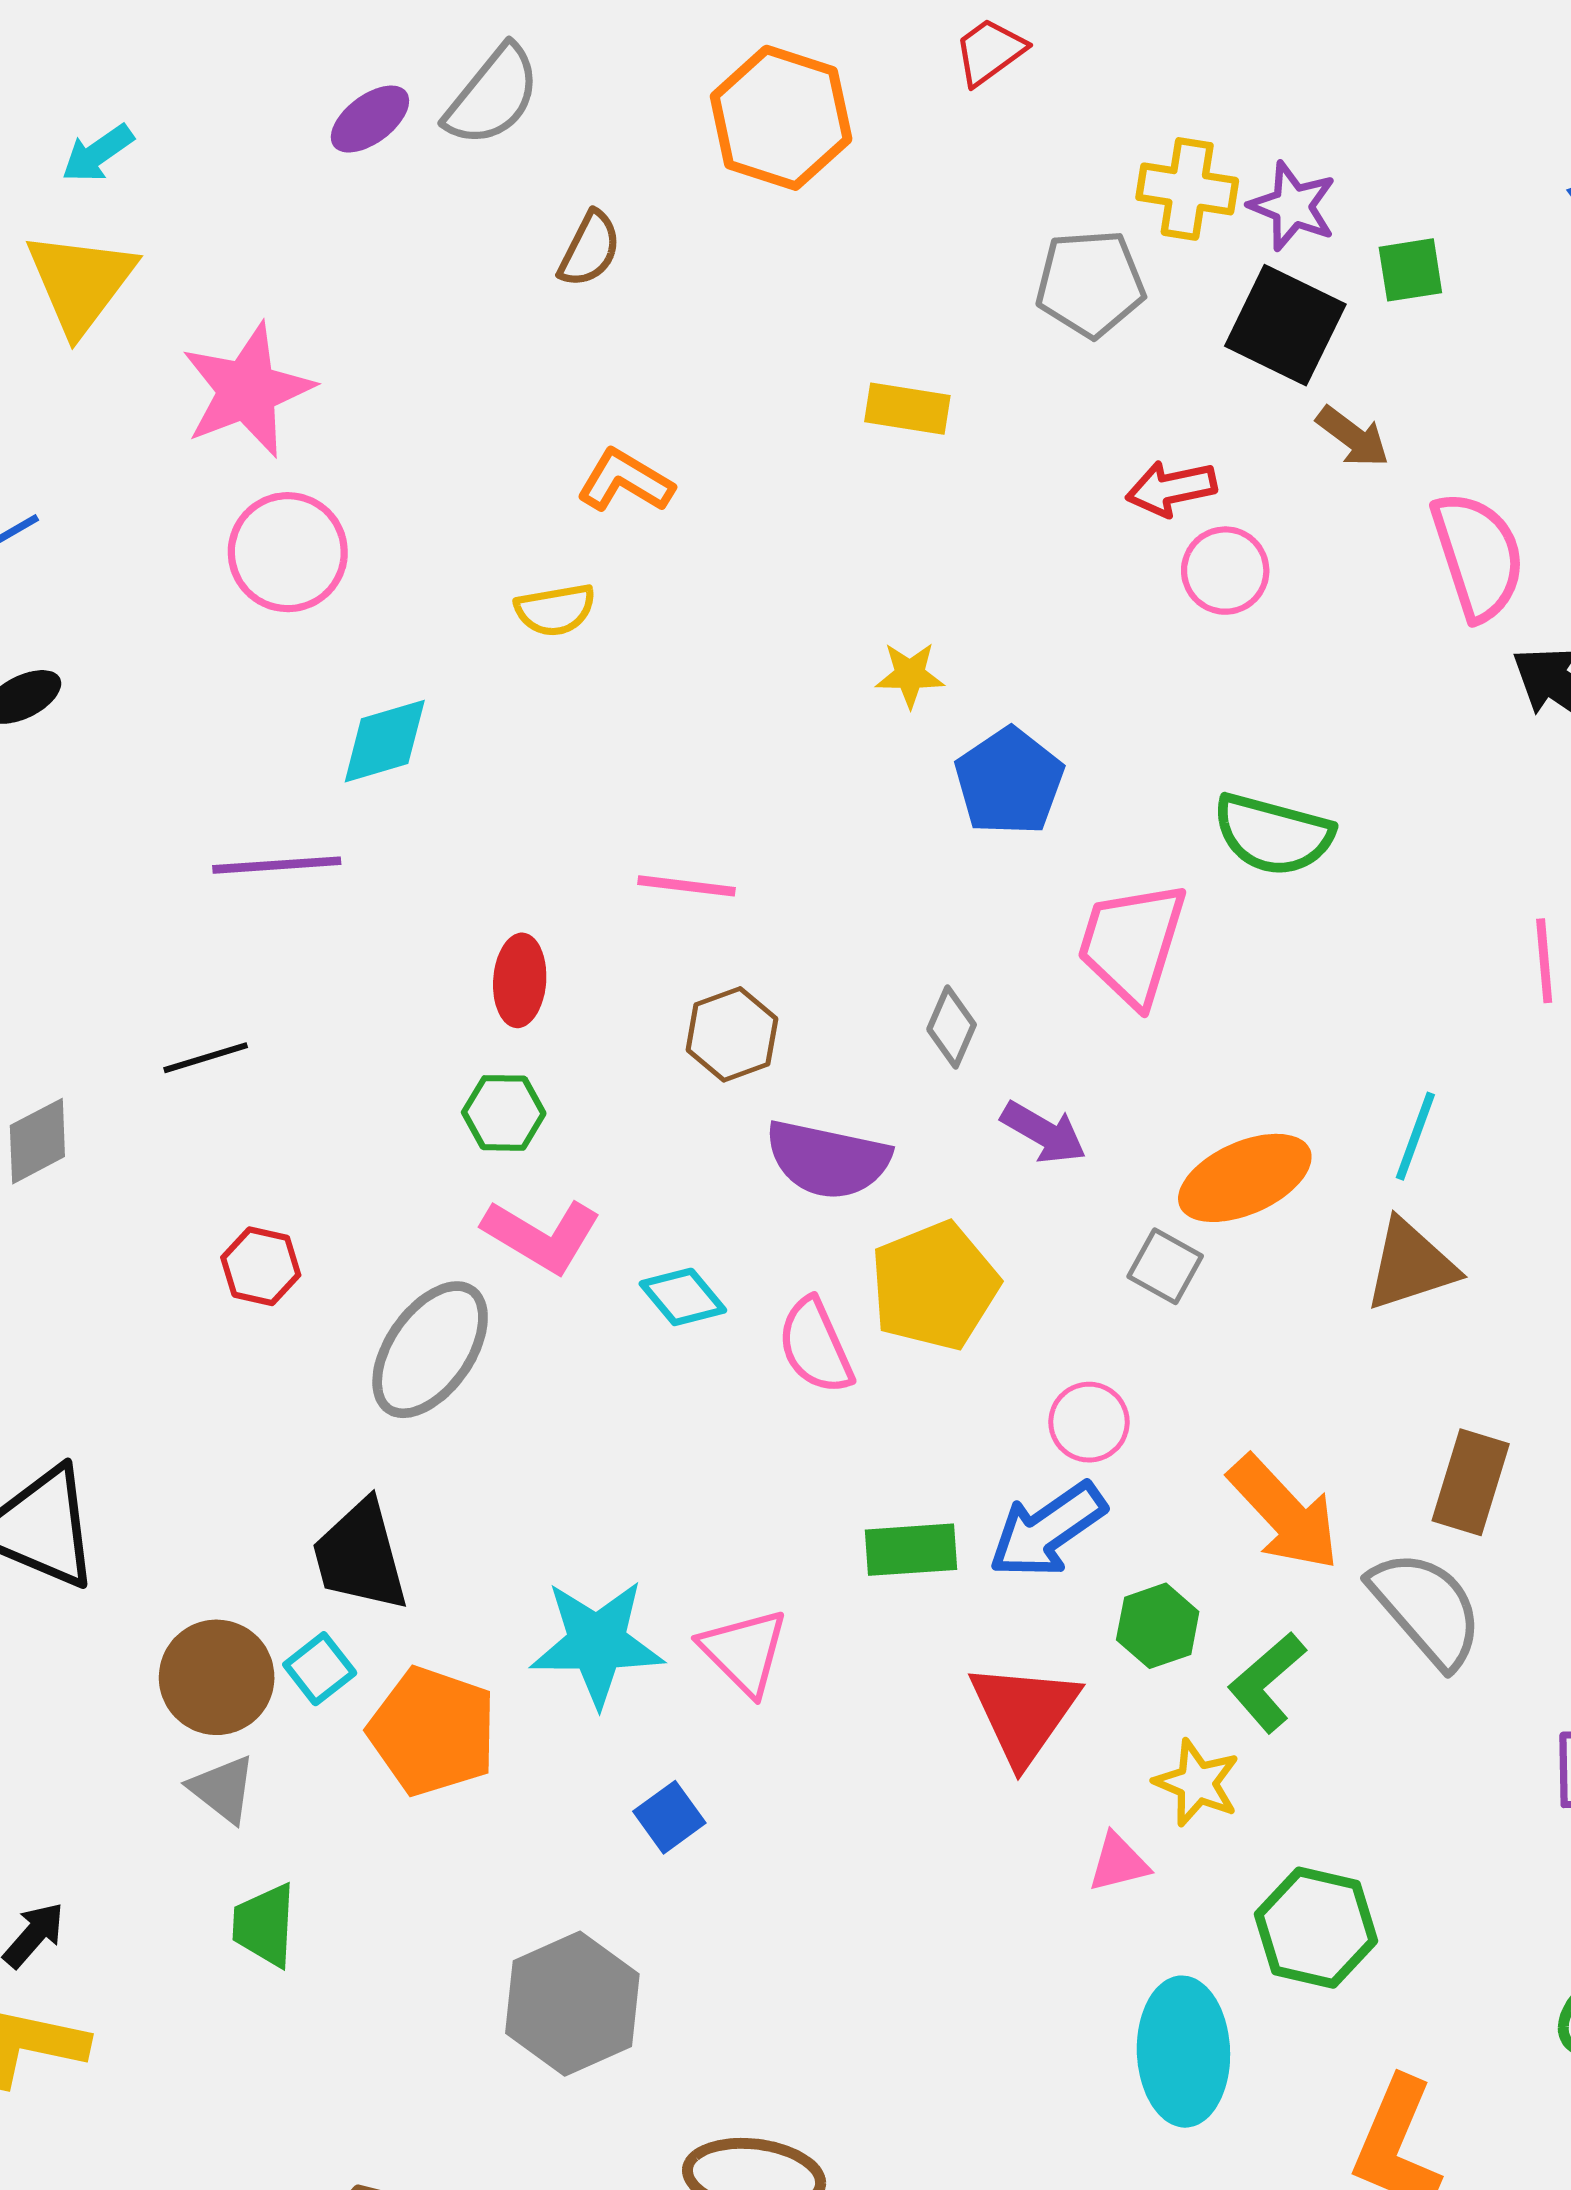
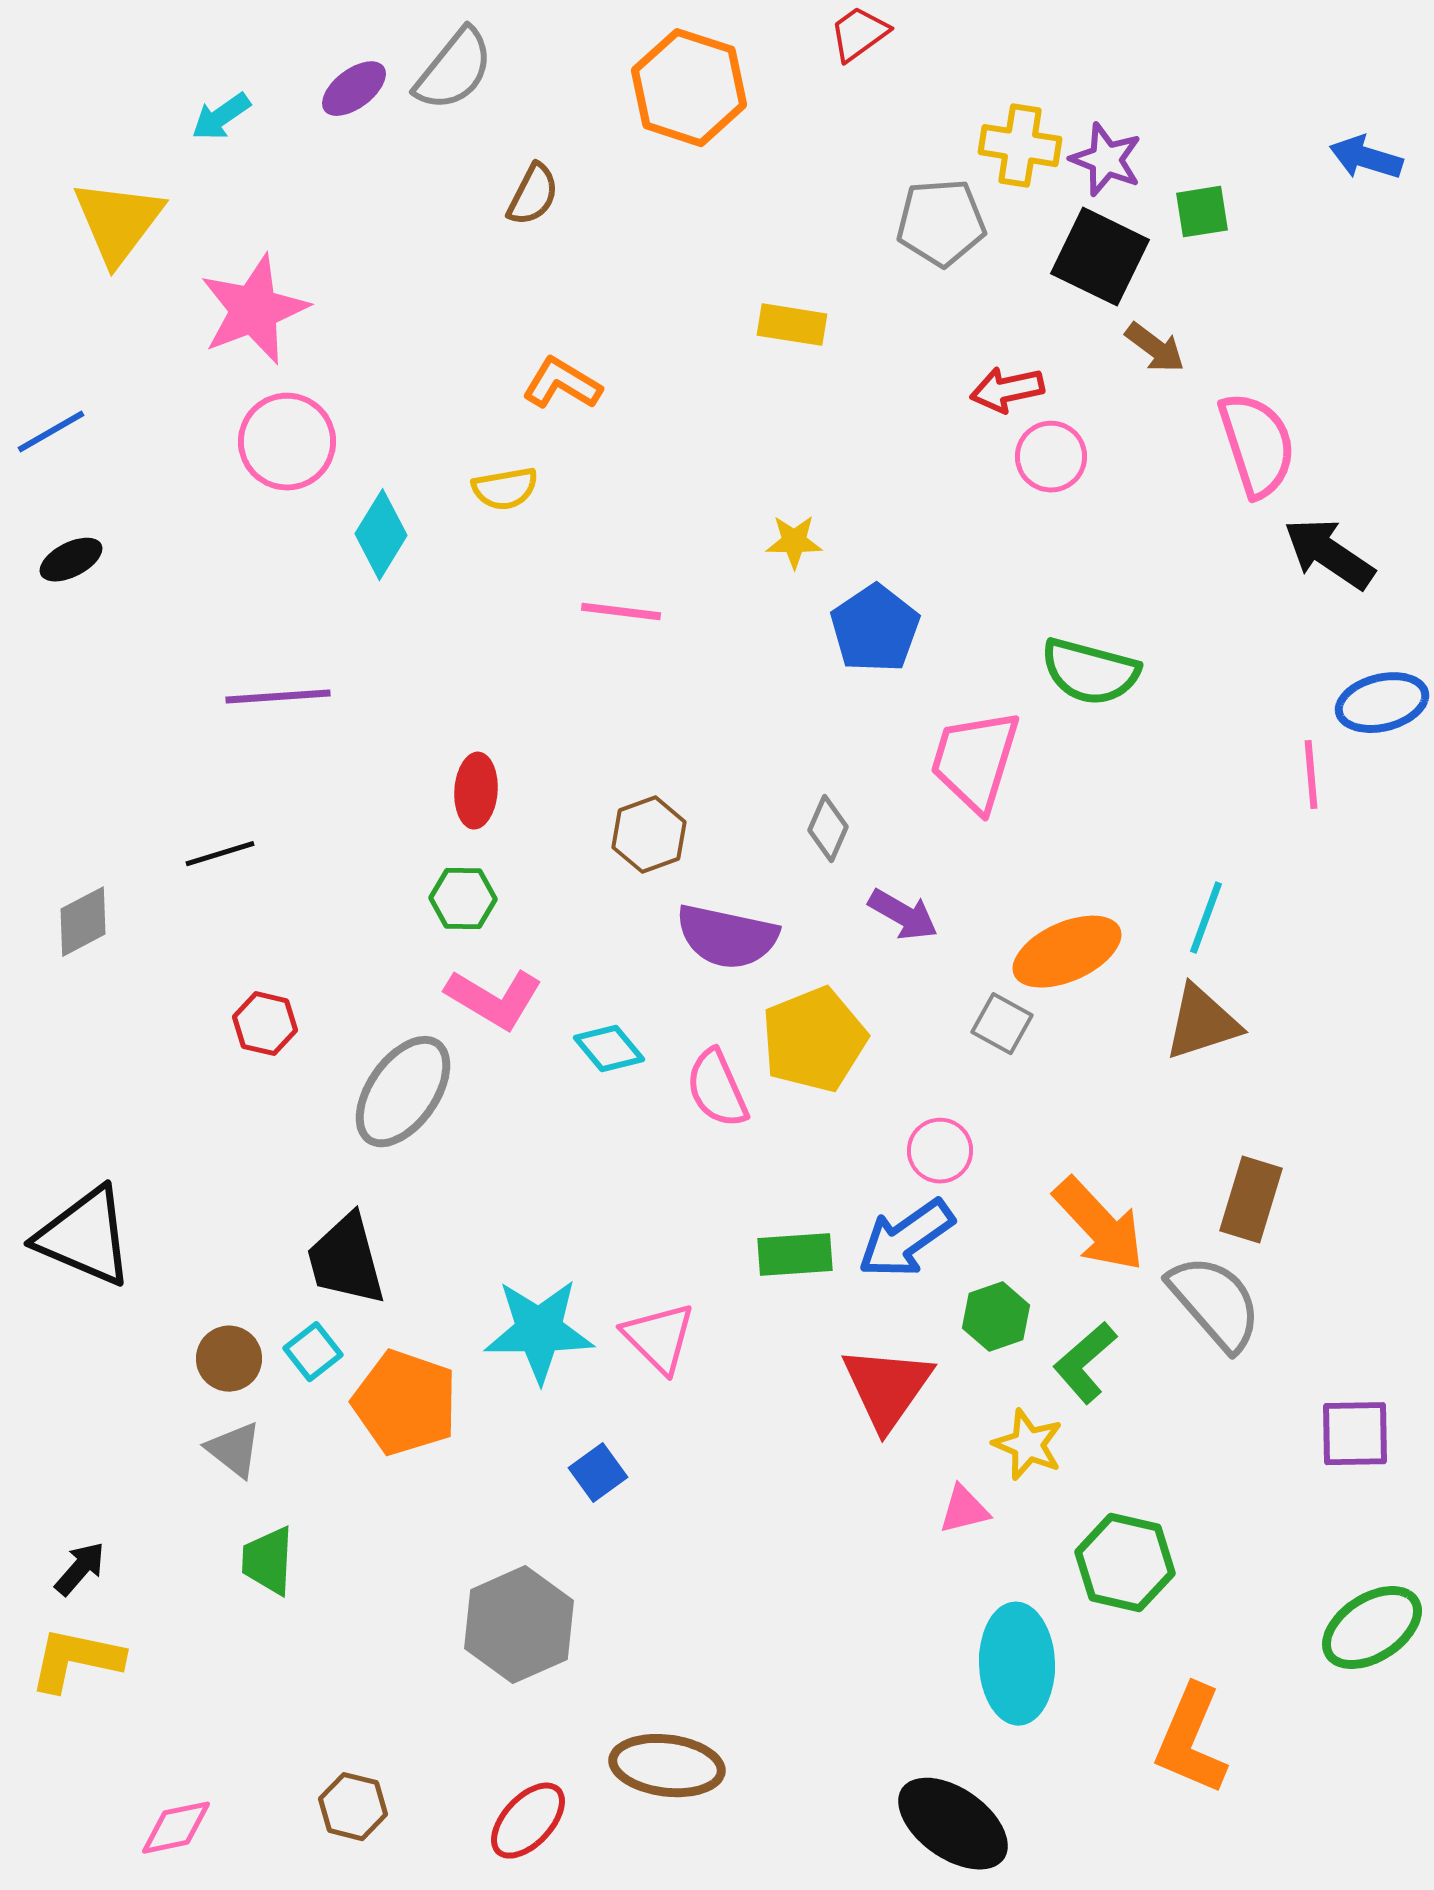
cyan arrow: (98, 153) -> (221, 117), moved
cyan diamond: (385, 741) -> (381, 535), moved, turned -42
pink line: (687, 886) -> (621, 612), moved
brown circle: (217, 1677) -> (229, 1359), size x0.7

